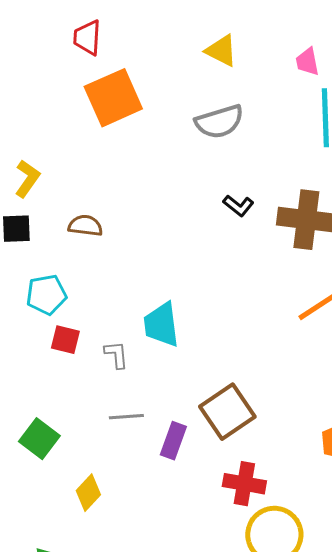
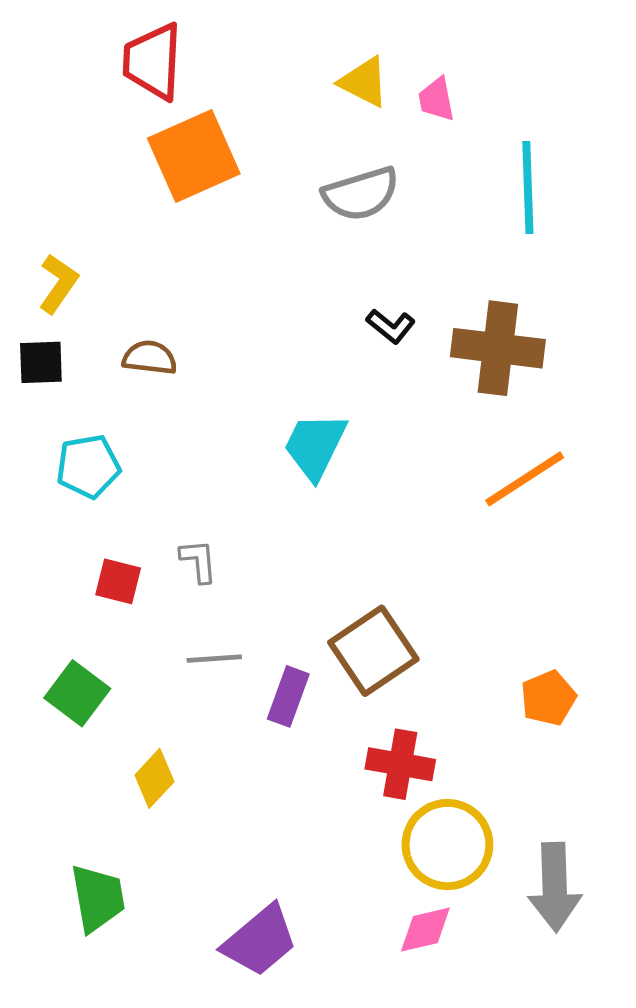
red trapezoid: (87, 38) -> (153, 61), size x1.4
pink trapezoid: (307, 62) -> (436, 99), moved
cyan trapezoid: (161, 325) -> (315, 446), moved, turned 33
red square: (65, 340) -> (118, 581), moved

